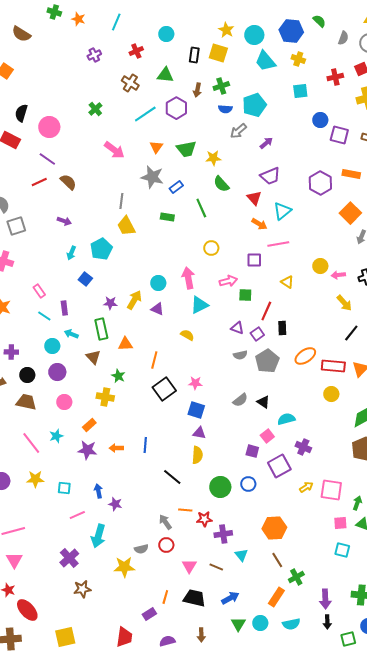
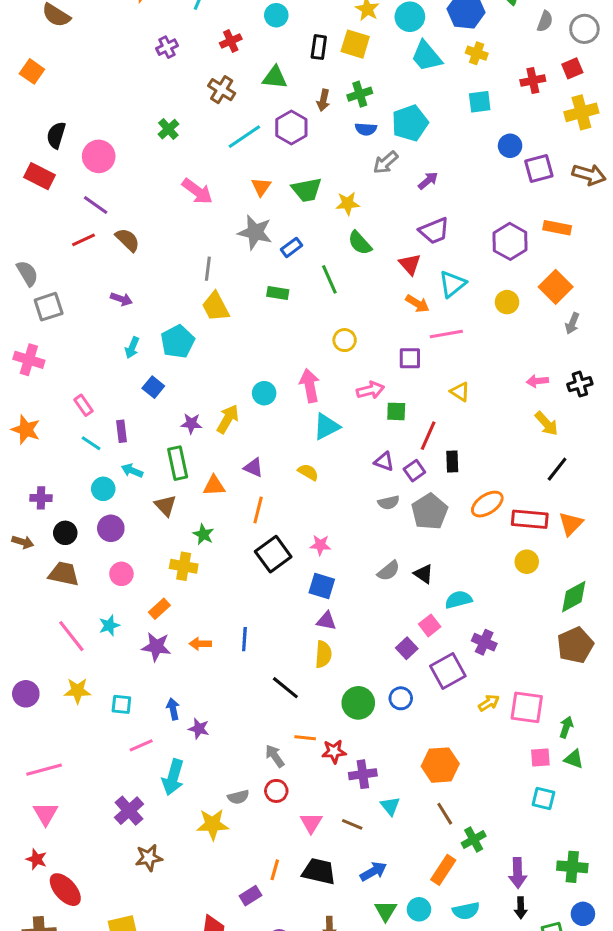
purple square: (339, 135) -> (539, 169), turned -30
yellow circle: (320, 266) -> (507, 302), moved
purple triangle: (157, 309) -> (254, 468), moved
purple square: (252, 451) -> (407, 648), turned 32

